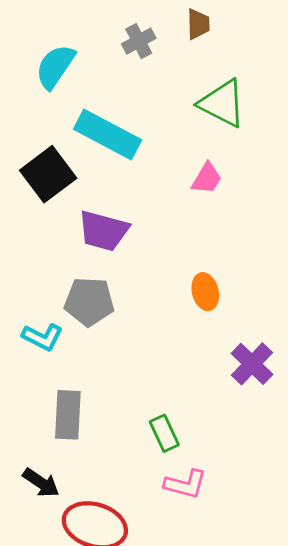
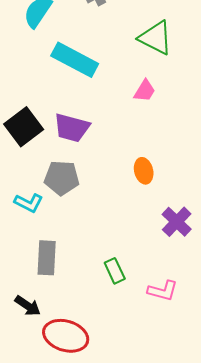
black square: (48, 174) -> (24, 127), moved
pink L-shape: (185, 484) -> (163, 291), moved

